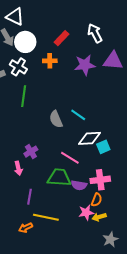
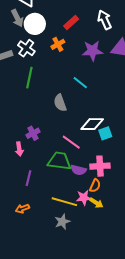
orange cross: (50, 61) -> (58, 44), turned -32
cyan line: (78, 115) -> (80, 83), moved
yellow line: (46, 217) -> (64, 202), moved
yellow arrow: (99, 217) -> (96, 203), turned -136
gray star: (110, 239) -> (62, 222), moved

